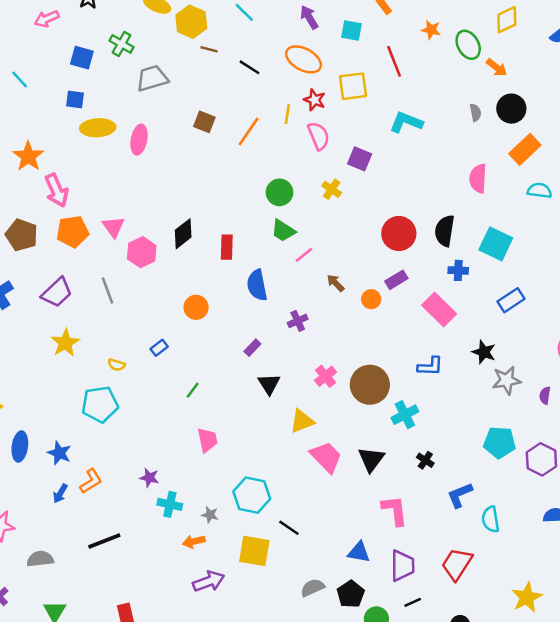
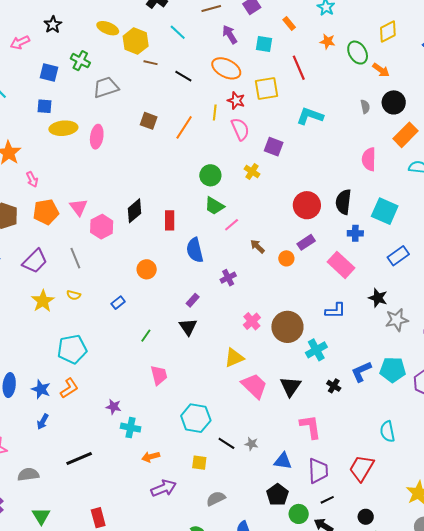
pink arrow: (57, 190) -> (32, 179), size x0.6
yellow semicircle: (117, 365) -> (74, 295), moved
black triangle: (269, 384) -> (188, 327), moved
orange L-shape: (91, 481) -> (69, 388), moved
blue L-shape: (460, 495) -> (361, 372), moved
gray star: (210, 515) -> (251, 444), moved
yellow square: (254, 551) -> (199, 463), size x0.6
gray semicircle: (312, 588) -> (216, 499), moved

